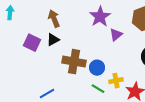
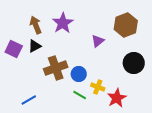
purple star: (100, 17) -> (63, 23), moved
brown cross: (74, 62) -> (56, 68), turned -30
yellow cross: (116, 81) -> (98, 87), turned 32

